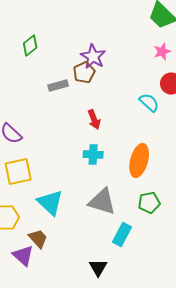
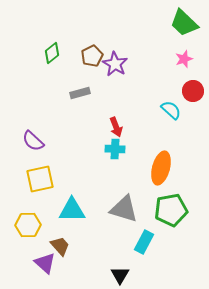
brown pentagon: (84, 73) -> (92, 56), moved
cyan cross: (93, 155) -> (115, 149), moved
cyan triangle: (50, 203) -> (72, 210), turned -44
green pentagon: (149, 203) -> (171, 210), size x1.5

